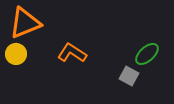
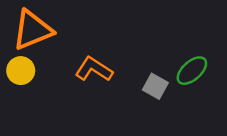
gray square: (129, 76) -> (155, 86), moved

